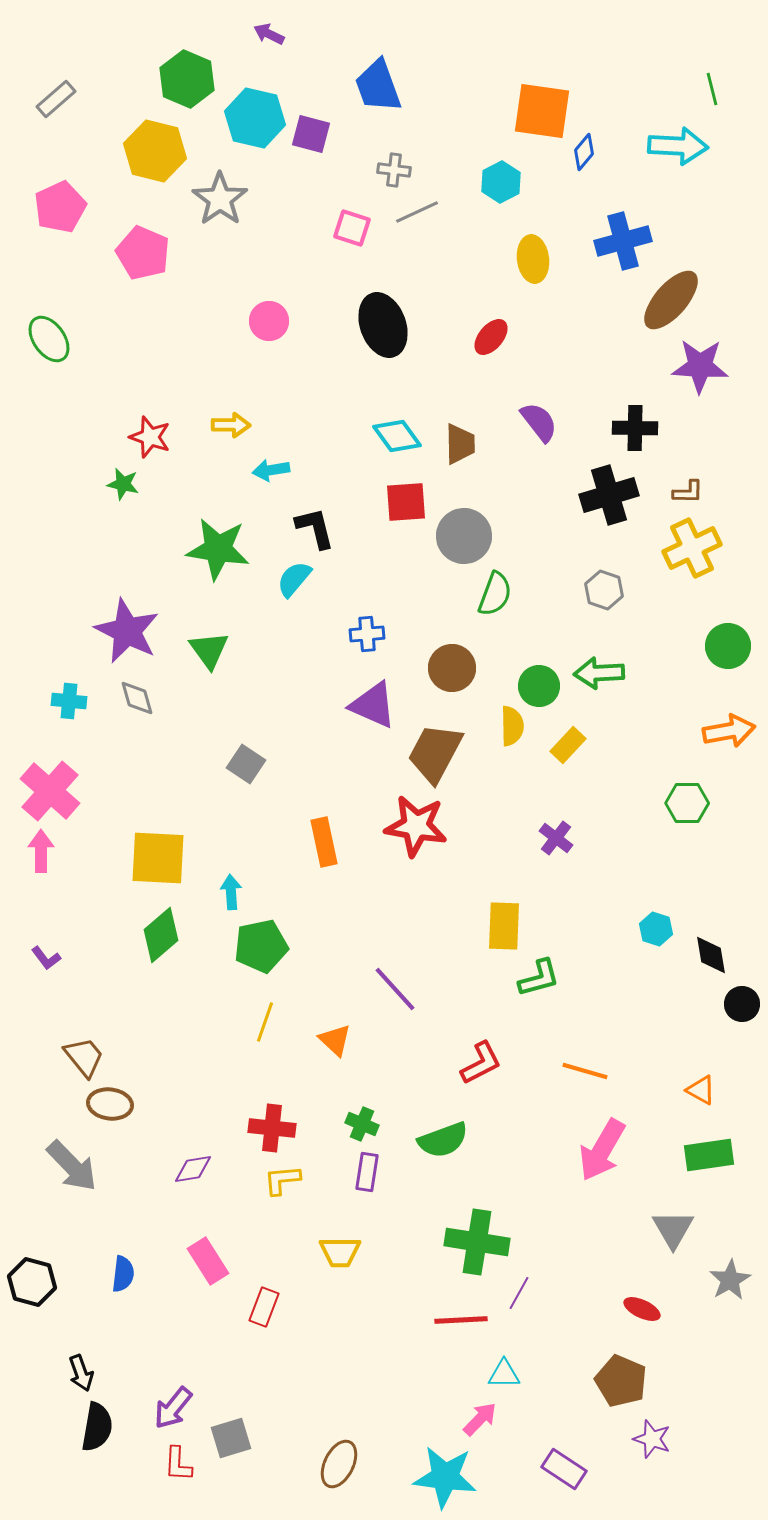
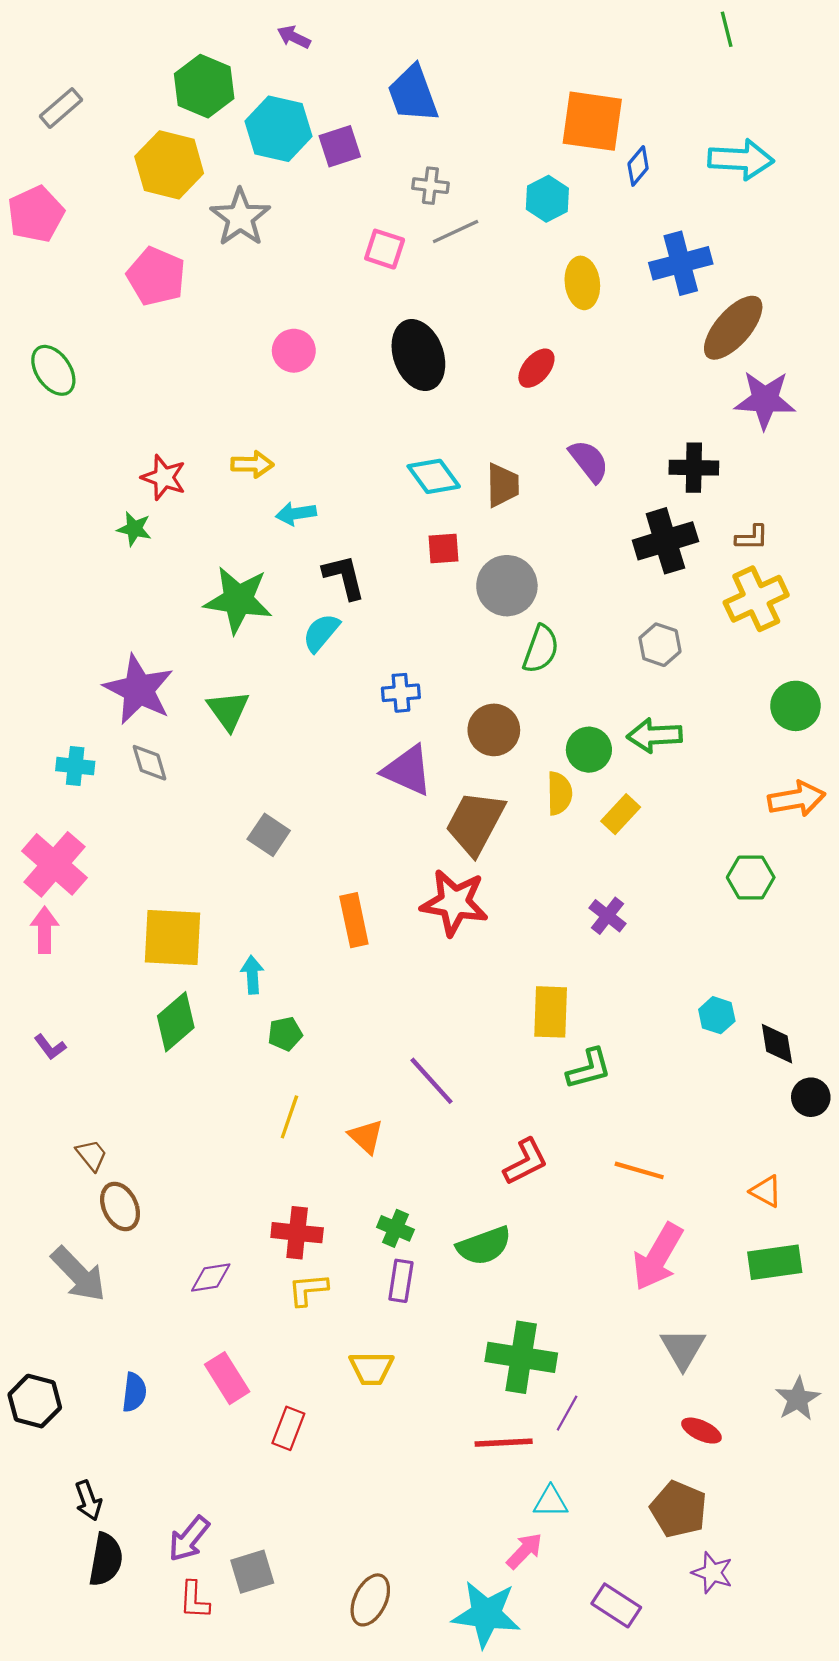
green line: (712, 89) -> (727, 29), moved
purple square: (311, 134) -> (340, 146), turned -33
pink pentagon: (60, 207) -> (36, 214), moved
red square: (406, 502) -> (444, 549), size x0.7
green pentagon: (261, 946) -> (285, 1034), size x0.6
brown trapezoid: (84, 1057) -> (92, 1155), size x0.7
brown ellipse: (110, 1104) -> (120, 1206), turned 57
gray triangle: (673, 1229) -> (683, 1349), moved

